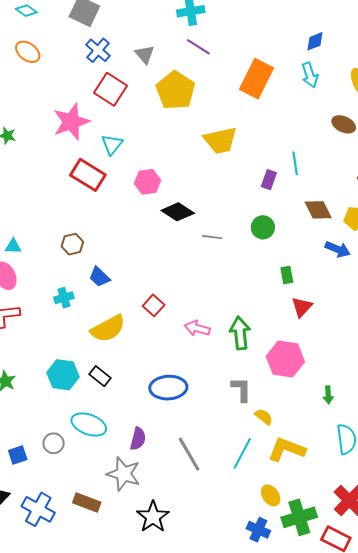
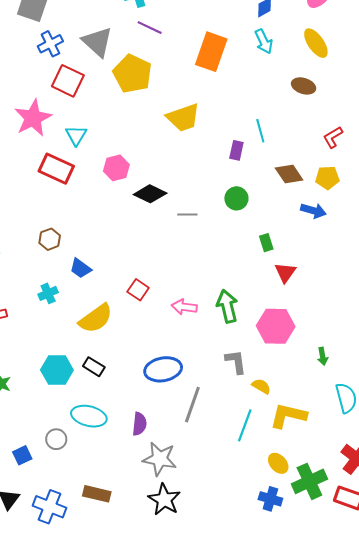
blue cross: (98, 50) -> (50, 44), turned 30
gray triangle: (145, 54) -> (97, 42), size x1.6
gray line: (189, 454) -> (192, 405), moved, turned 57
gray star: (124, 474) -> (160, 459), moved

